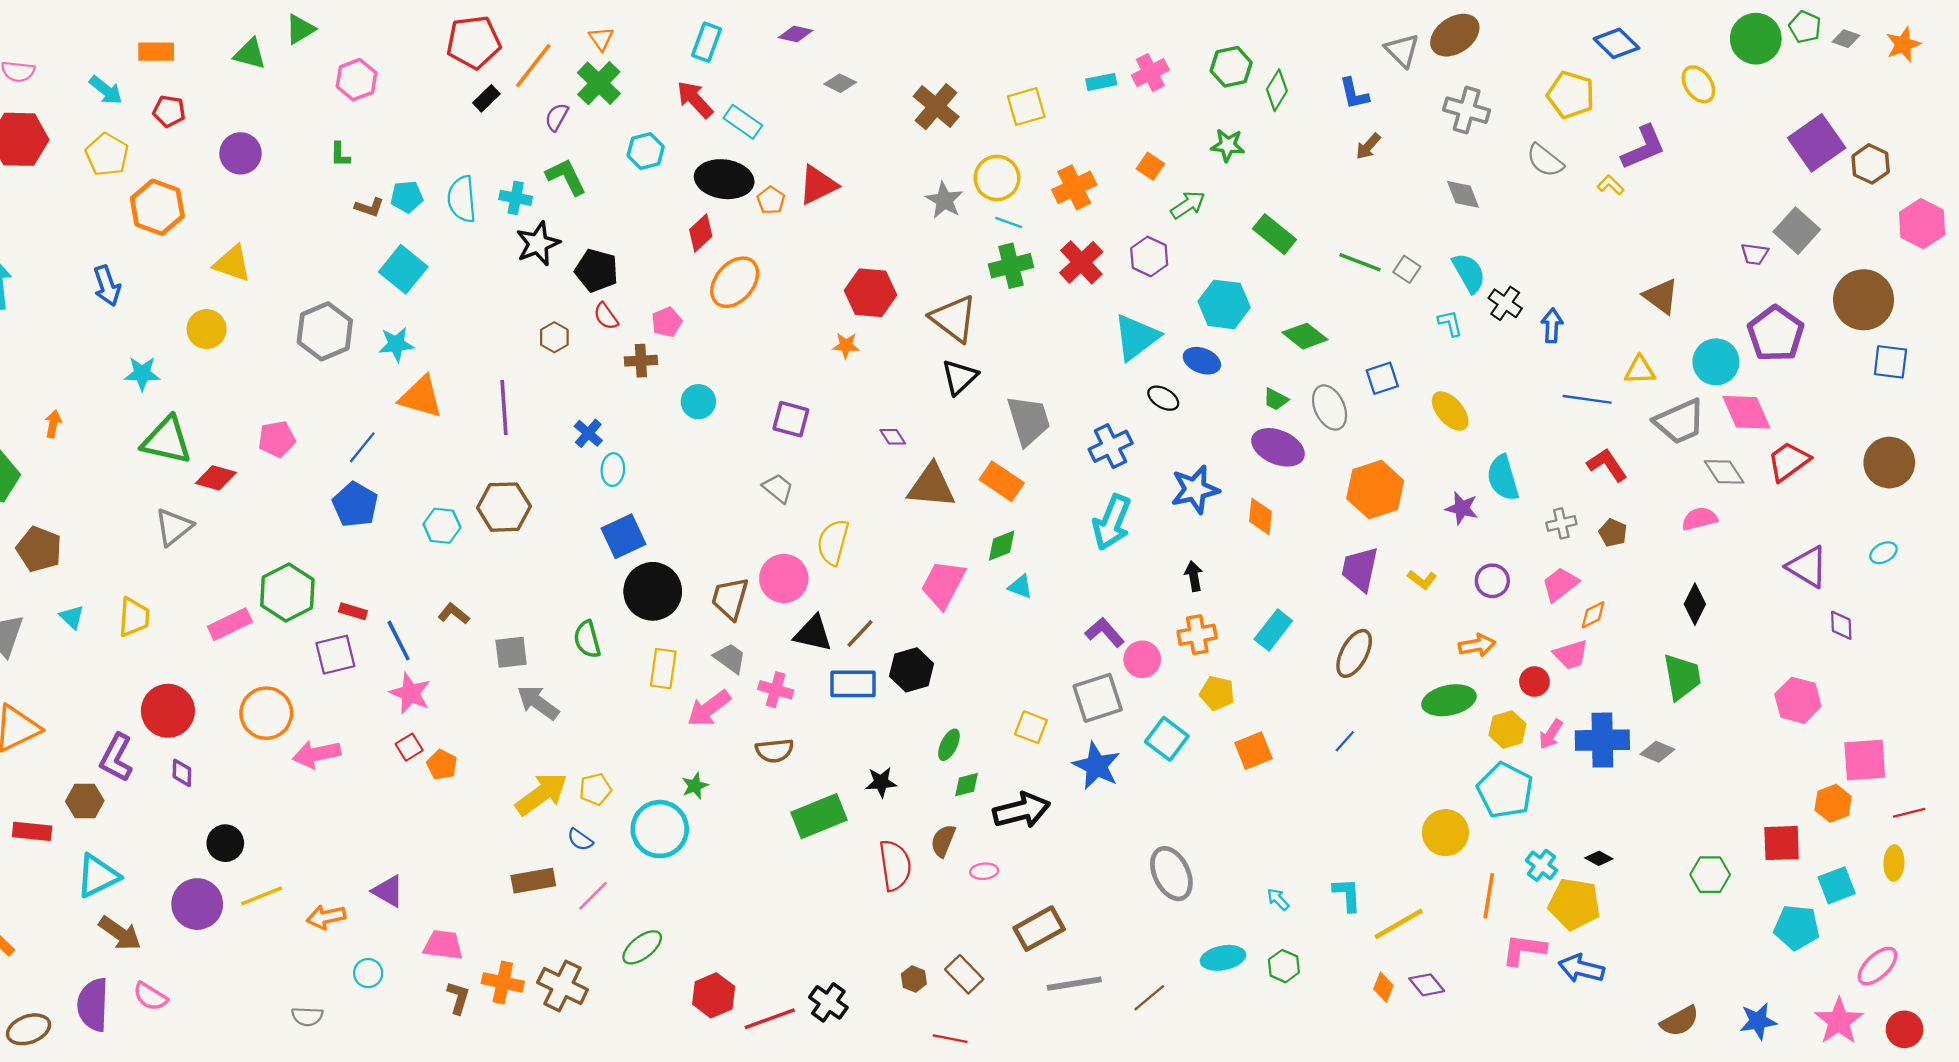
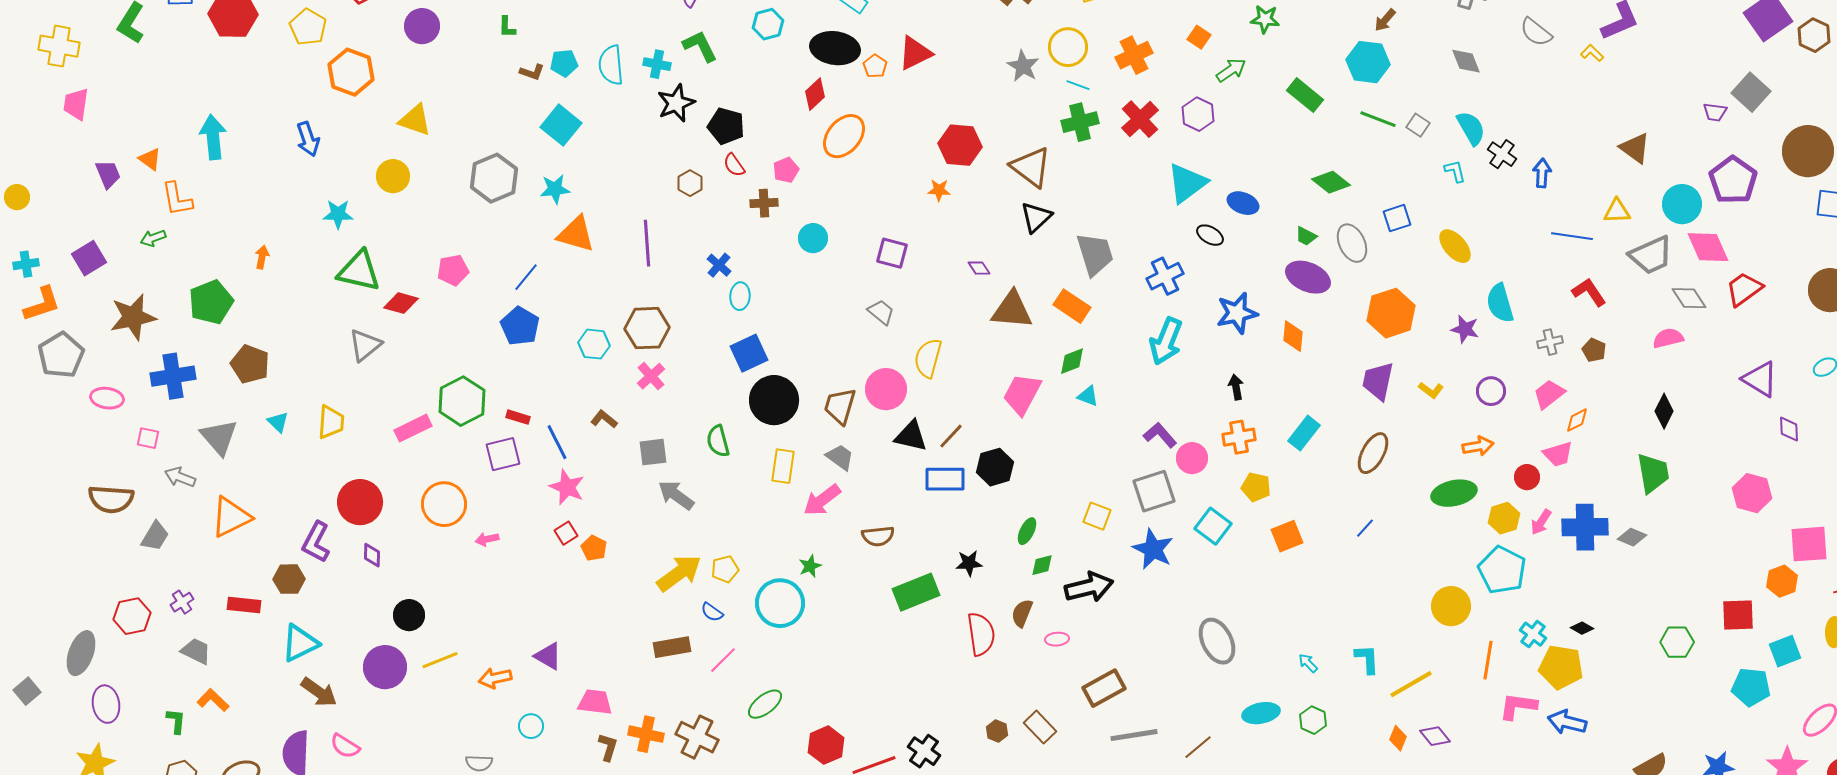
cyan hexagon: (1224, 304) -> (1368, 62), moved
pink cross: (776, 690) -> (651, 376), moved, turned 32
pink arrow: (317, 754) -> (487, 539), size x0.6

